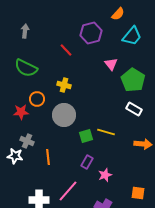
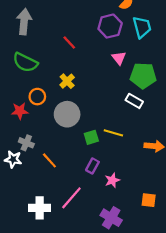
gray arrow: (25, 31) -> (24, 22), size x1.6
purple hexagon: (91, 33) -> (110, 26), moved
cyan trapezoid: (132, 36) -> (142, 27), turned -55
green pentagon: (133, 80) -> (143, 76), turned -30
yellow cross: (64, 85) -> (67, 81), turned 32
white rectangle: (134, 109) -> (134, 101), moved
orange line: (48, 157) -> (49, 160), turned -35

